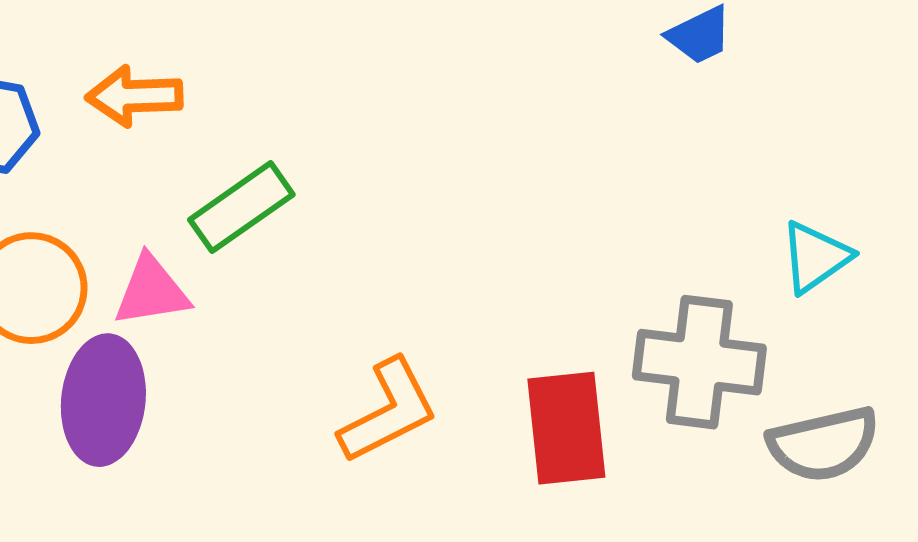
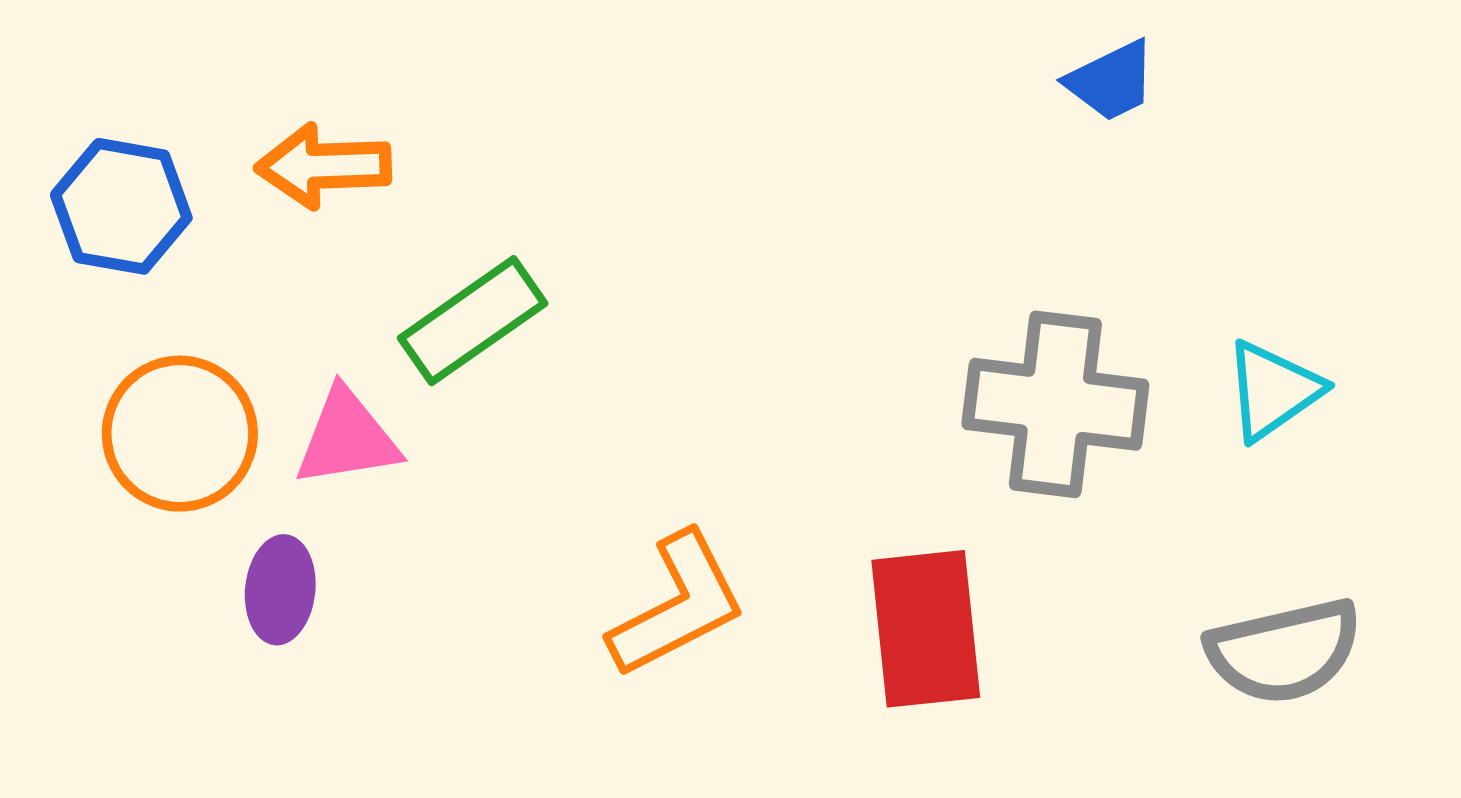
gray cross: (699, 362) -> (1055, 404), moved
purple ellipse: (103, 400) -> (280, 590), size x0.6

